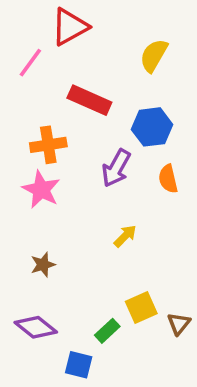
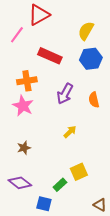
blue hexagon: (152, 127) -> (91, 59), moved
brown triangle: (179, 324) -> (100, 205), moved, turned -40

